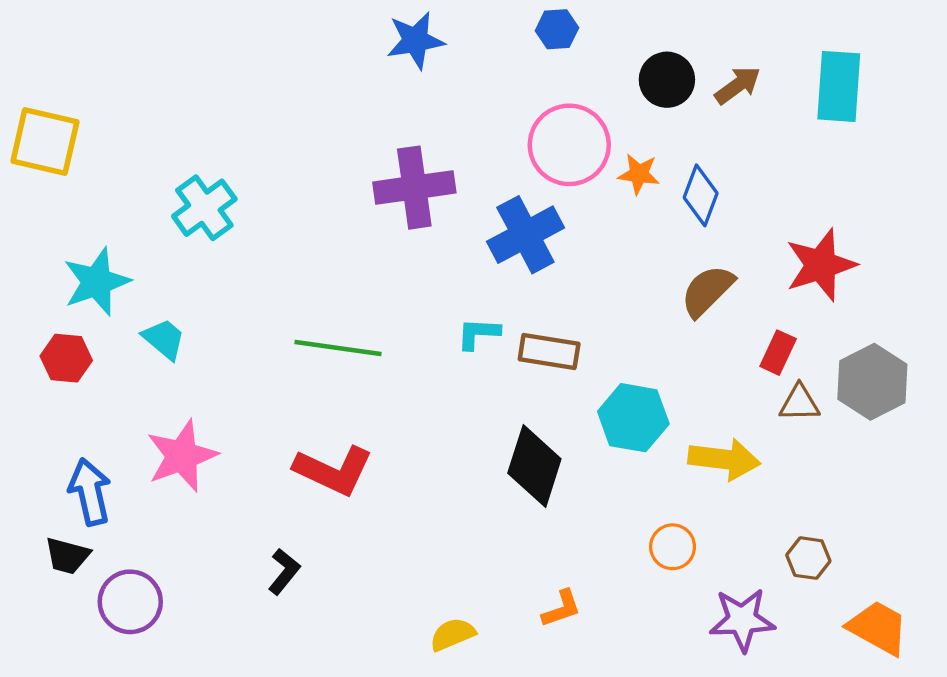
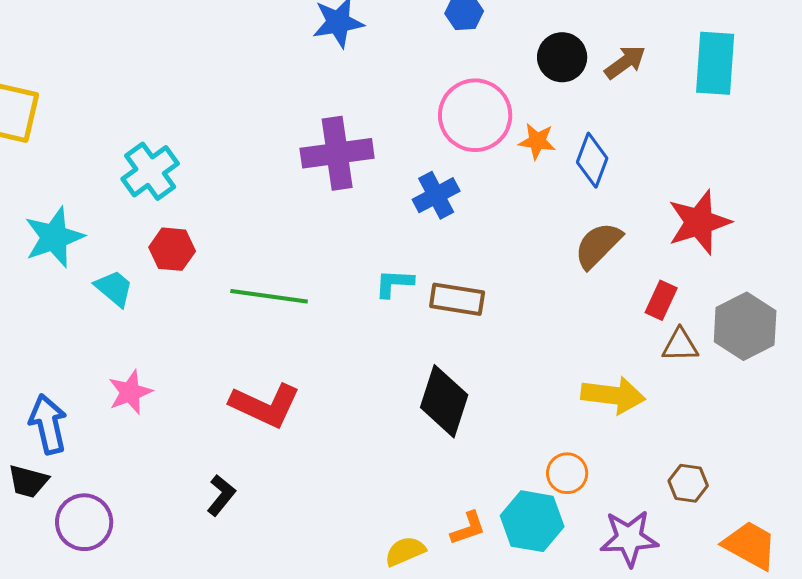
blue cross: (525, 235) -> (436, 195), size x0.7
red hexagon: (66, 358) -> (172, 249), moved
cyan hexagon: (633, 418) -> (532, 521), moved
pink star: (182, 456) -> (130, 392), size x0.7
yellow semicircle: (452, 634) -> (405, 551), moved

